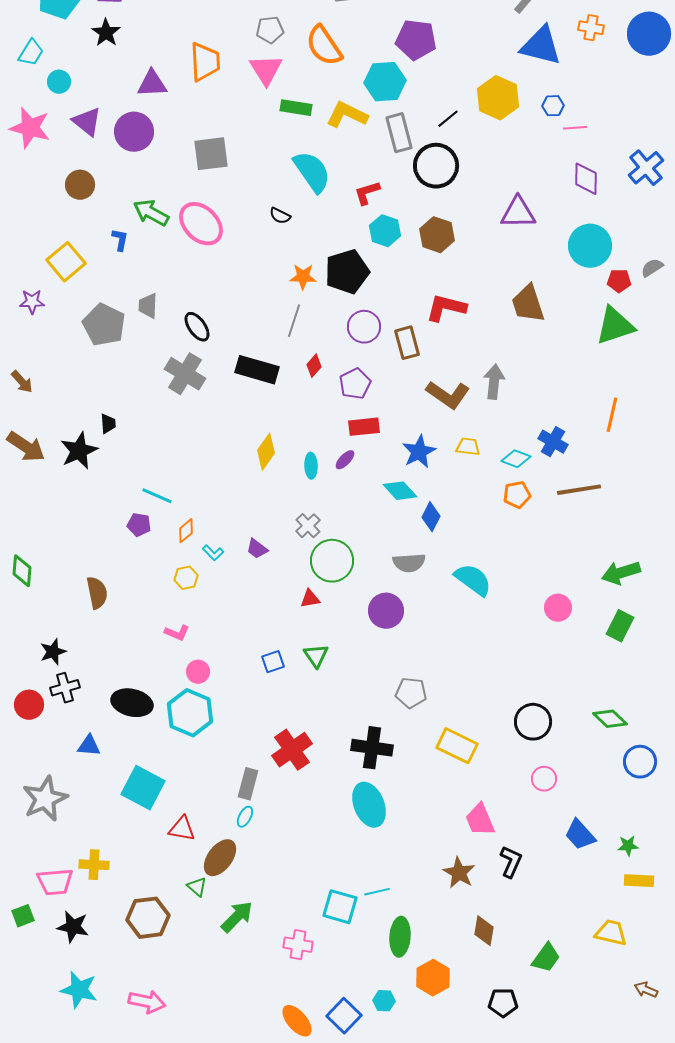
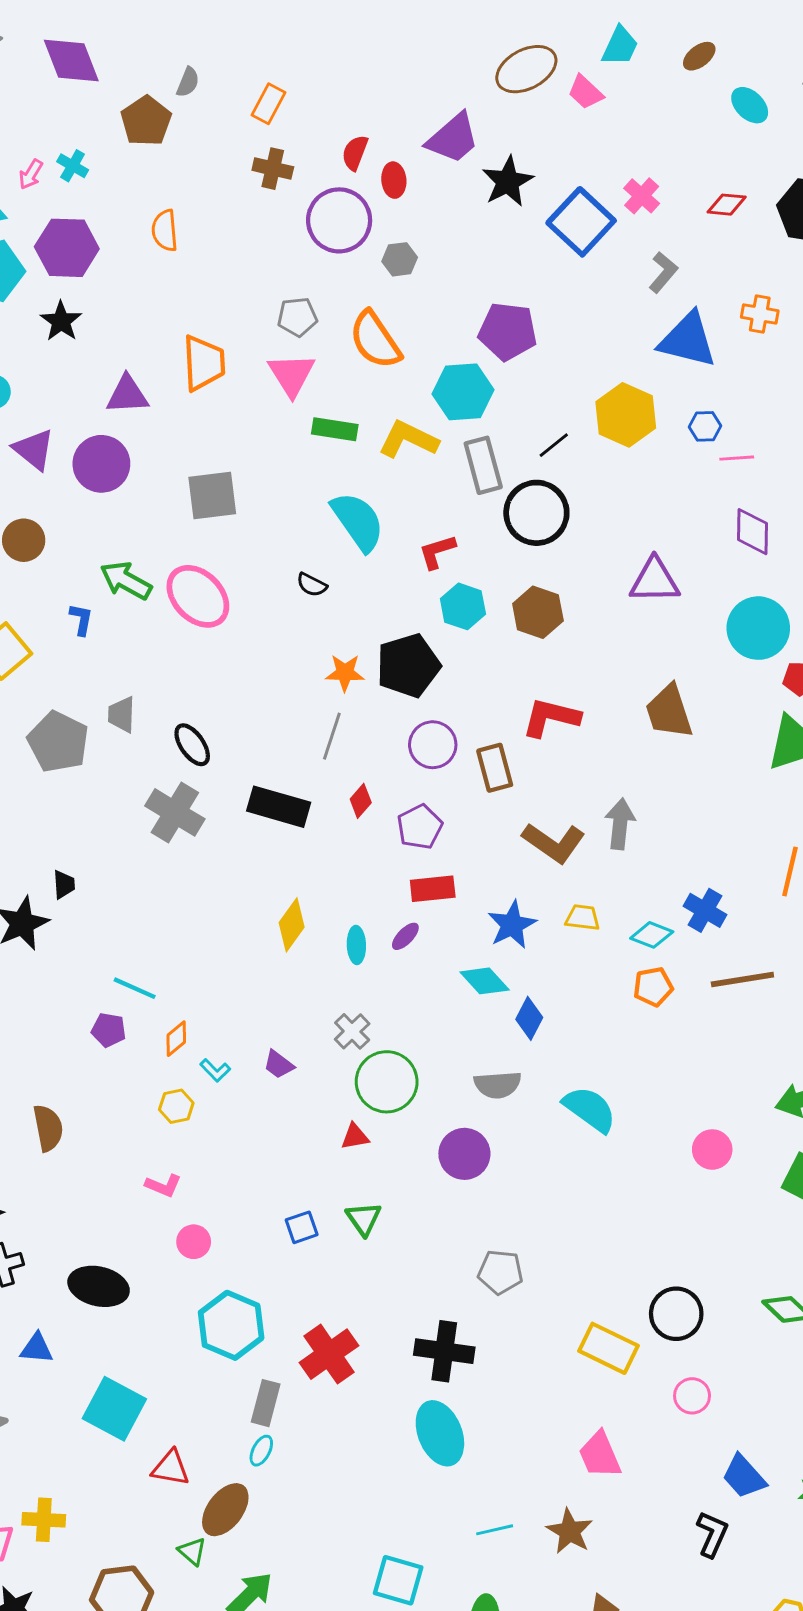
cyan hexagon: (190, 713) -> (231, 1325), moved
yellow rectangle: (457, 746) -> (608, 1348), moved
black L-shape: (511, 862) -> (712, 1534), moved
cyan line: (377, 892) -> (495, 1530), moved

